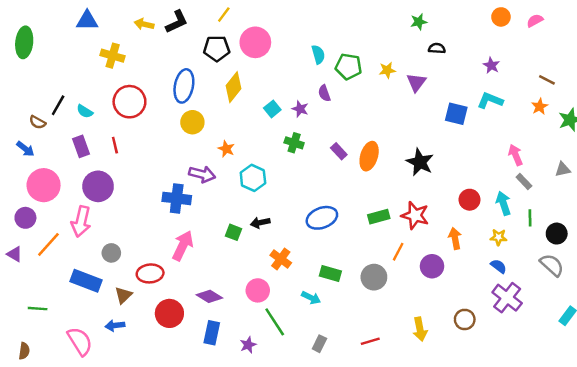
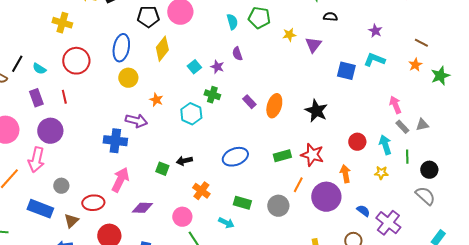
green pentagon: (349, 67) -> (259, 18), moved
gray triangle: (563, 169) -> (422, 125), moved
cyan hexagon: (253, 178) -> (191, 114), moved
purple circle: (432, 266) -> (326, 197), size x1.5
blue semicircle: (499, 266) -> (363, 211), moved
purple diamond: (209, 296) -> (142, 208), moved, turned -30

